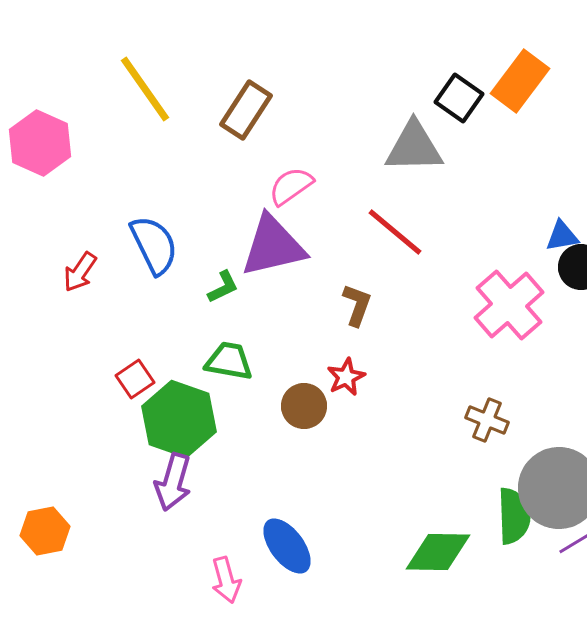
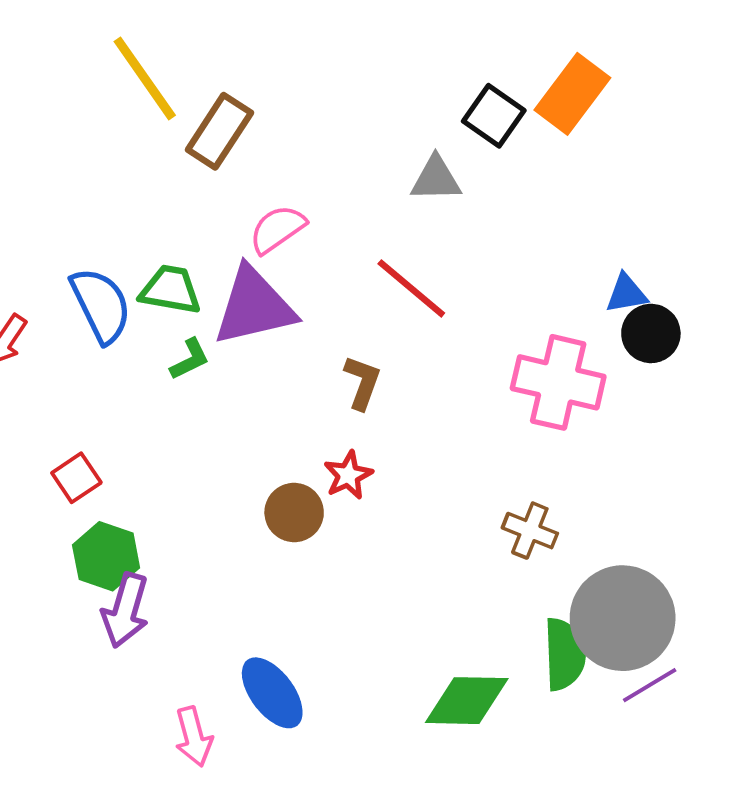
yellow line: (145, 89) -> (145, 78), moved
gray triangle: (414, 147) -> (436, 179), size x0.7
pink cross: (509, 305) -> (558, 382), turned -36
green trapezoid: (229, 361) -> (170, 290), moved
green hexagon: (179, 419) -> (106, 556), moved, size x0.7

